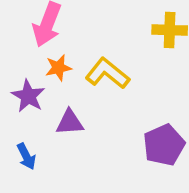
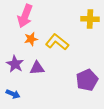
purple star: (28, 96) -> (15, 64), moved
blue arrow: (26, 156) -> (13, 94), moved, turned -40

